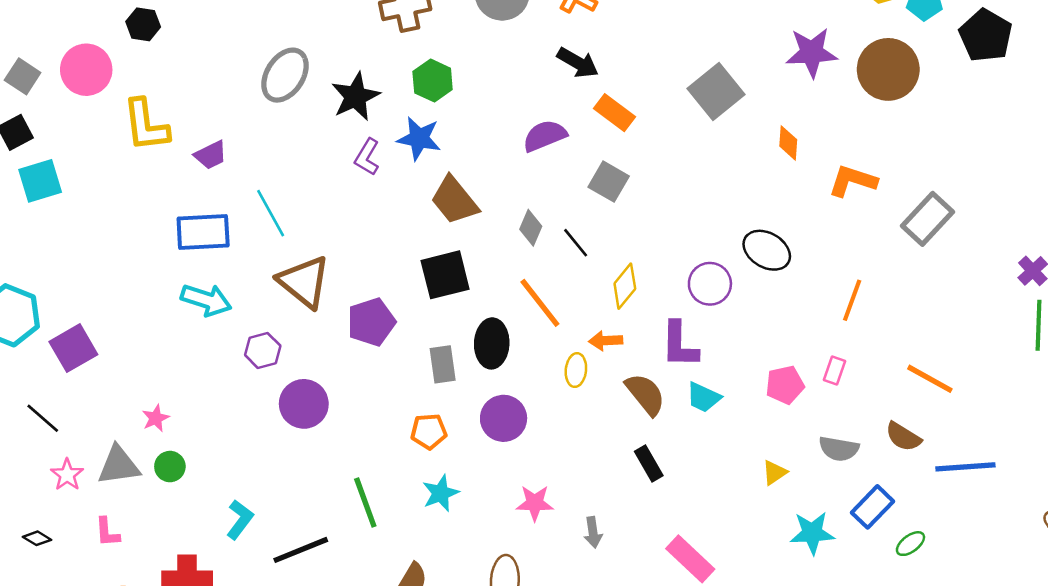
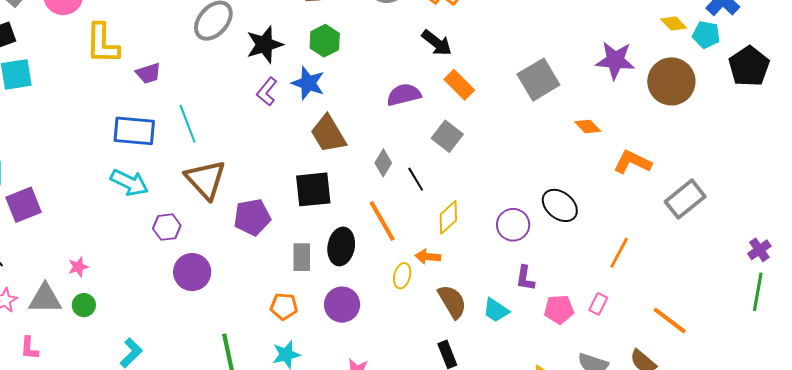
orange diamond: (788, 143) -> (588, 126), turned -56
purple L-shape: (680, 345) -> (525, 278), moved, size x0.7

